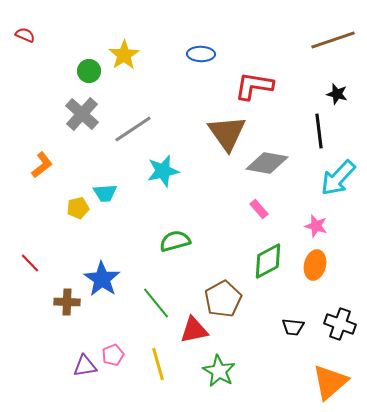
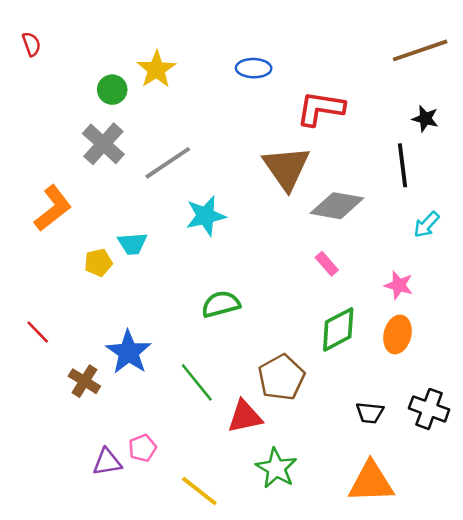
red semicircle: (25, 35) -> (31, 44), turned 48
orange L-shape: (42, 165) -> (53, 208), size x1.4
cyan arrow: (338, 178) -> (427, 225), size x0.6
brown cross: (67, 302) -> (84, 381), turned 30
yellow line: (158, 364) -> (199, 491), moved, turned -36
orange triangle: (330, 382) -> (371, 482), moved, turned 39

